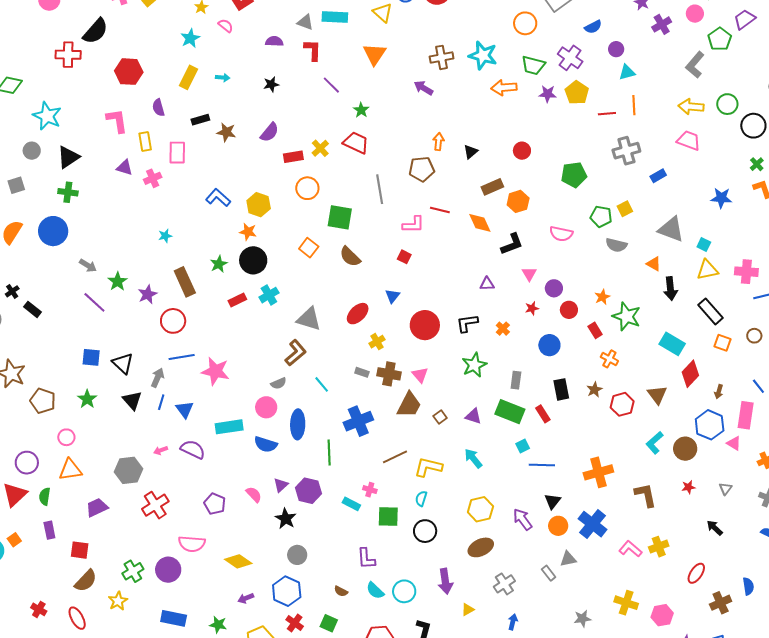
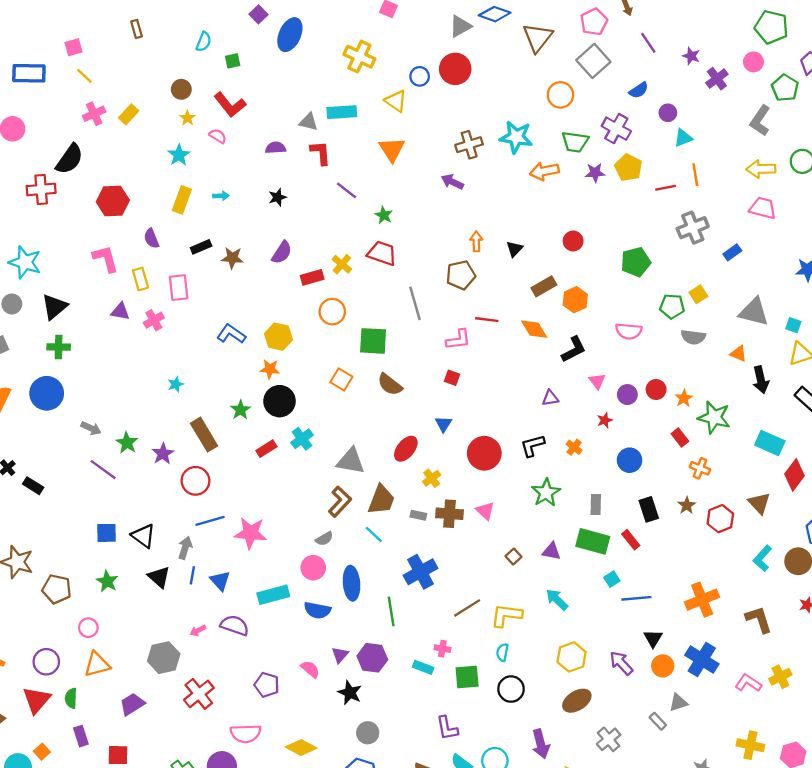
red circle: (569, 310) -> (656, 389), moved
brown trapezoid: (409, 405) -> (381, 500), moved

